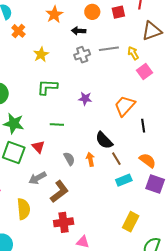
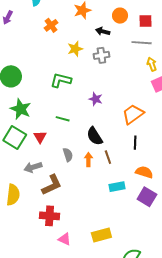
orange cross: (18, 31) -> (51, 25), moved
gray line: (109, 49) -> (142, 43), moved
yellow star: (41, 54) -> (75, 49), moved
black line: (143, 126) -> (135, 143), moved
black semicircle: (104, 140) -> (95, 136), moved
brown line: (116, 159) -> (108, 157), moved
orange semicircle: (148, 160) -> (144, 172), turned -30
yellow rectangle: (131, 222) -> (101, 235), moved, turned 36

